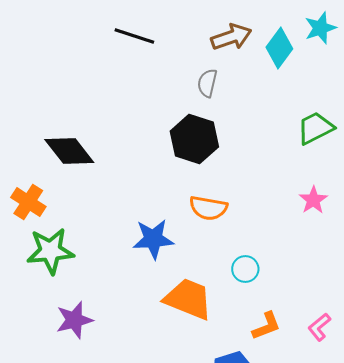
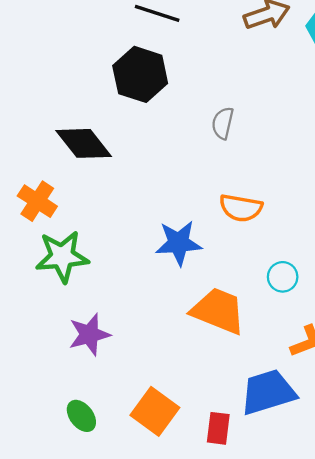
gray semicircle: (207, 83) -> (223, 123), moved
black hexagon: (194, 139) -> (140, 74), moved

